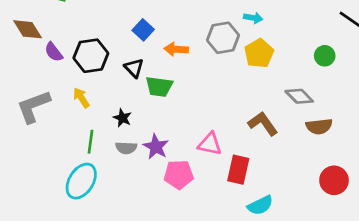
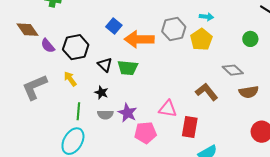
cyan arrow: (253, 18) -> (206, 17), moved
orange arrow: (176, 49) -> (139, 39), size x1.6
black triangle: (134, 68) -> (105, 65), moved

